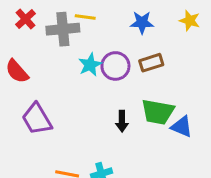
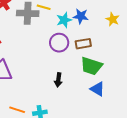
cyan star: (90, 65) -> (64, 20), moved
green trapezoid: (158, 112) -> (91, 66), moved

